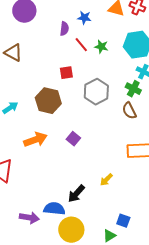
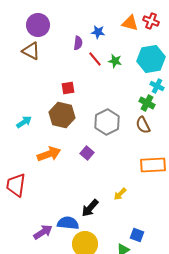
brown triangle: (13, 53) -> (31, 51), moved
red square: (66, 73) -> (68, 88), moved
gray hexagon: (96, 92) -> (107, 122), moved
purple arrow: (29, 218) -> (43, 232), turned -42

